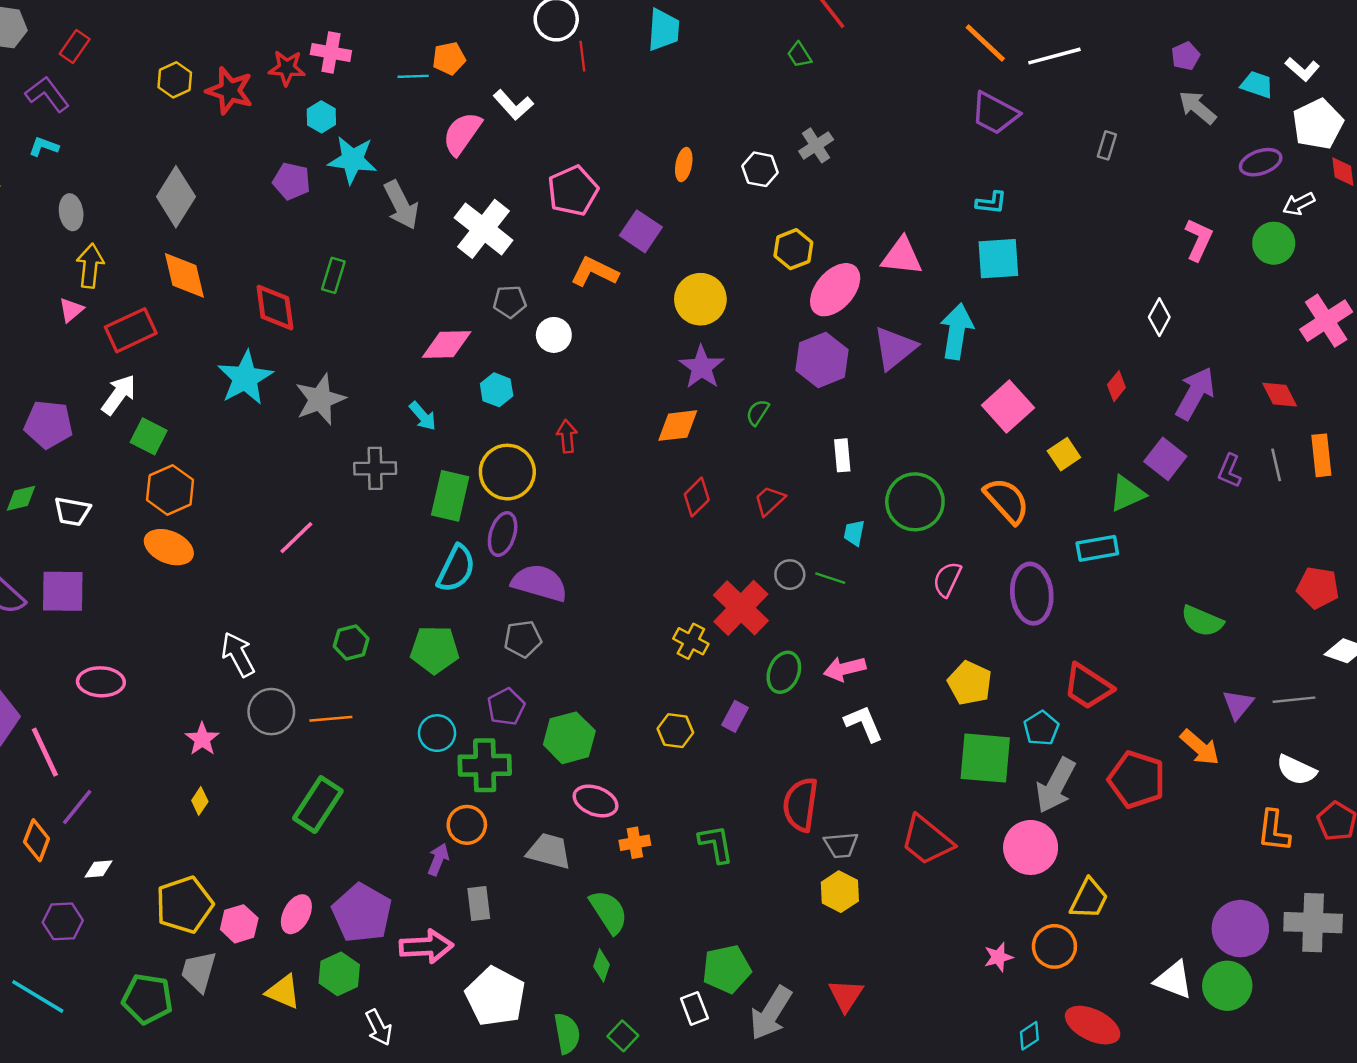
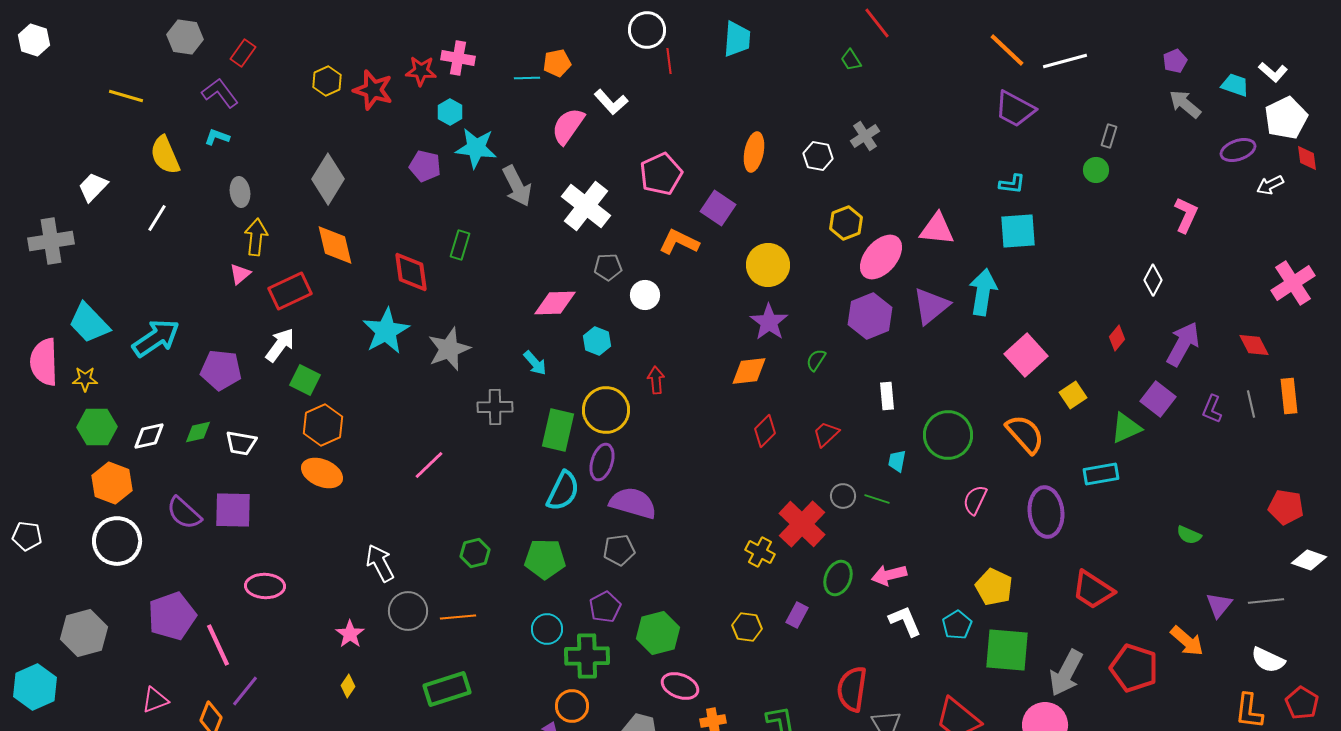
orange ellipse: (684, 165) -> (754, 152), size x1.4
green circle: (1274, 243) -> (1096, 170), moved, size x0.7
green semicircle: (1202, 621) -> (1189, 535), size x0.7
cyan pentagon: (1041, 728) -> (957, 625), moved
green rectangle: (318, 805) -> (447, 689), turned 39

